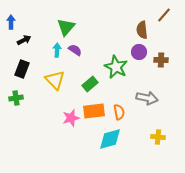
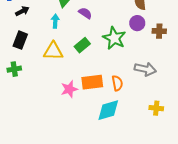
purple semicircle: (75, 50) -> (85, 13), moved
yellow triangle: (55, 80) -> (53, 51), turned -45
green rectangle: (90, 84) -> (82, 45), moved

